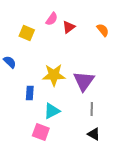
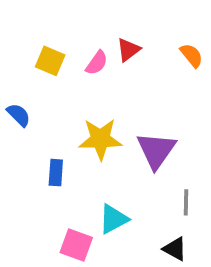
pink semicircle: (52, 19) -> (97, 63), moved
gray line: (92, 109) -> (186, 202), moved
cyan triangle: (52, 111) -> (113, 219), moved

